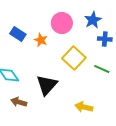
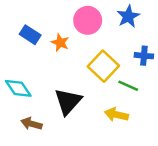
blue cross: (105, 39) -> (144, 56), moved
green line: (102, 69) -> (128, 86), moved
yellow arrow: (84, 107) -> (116, 115), moved

